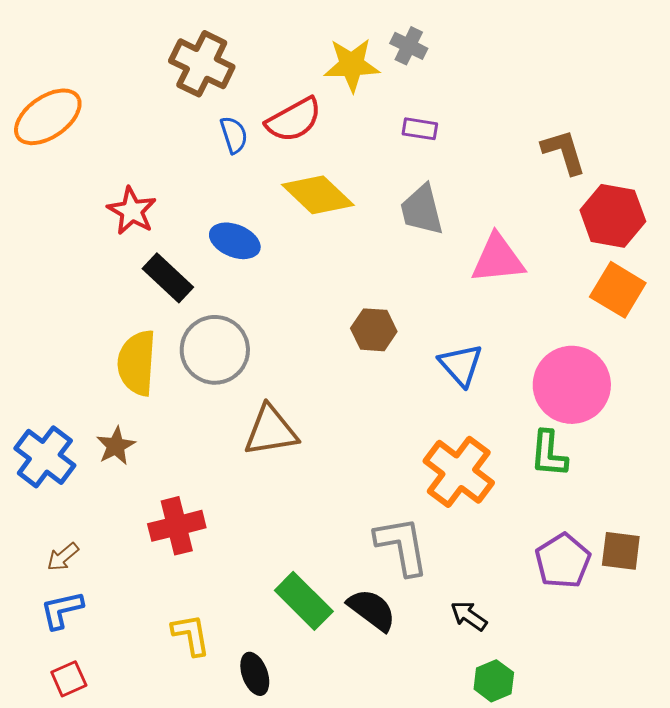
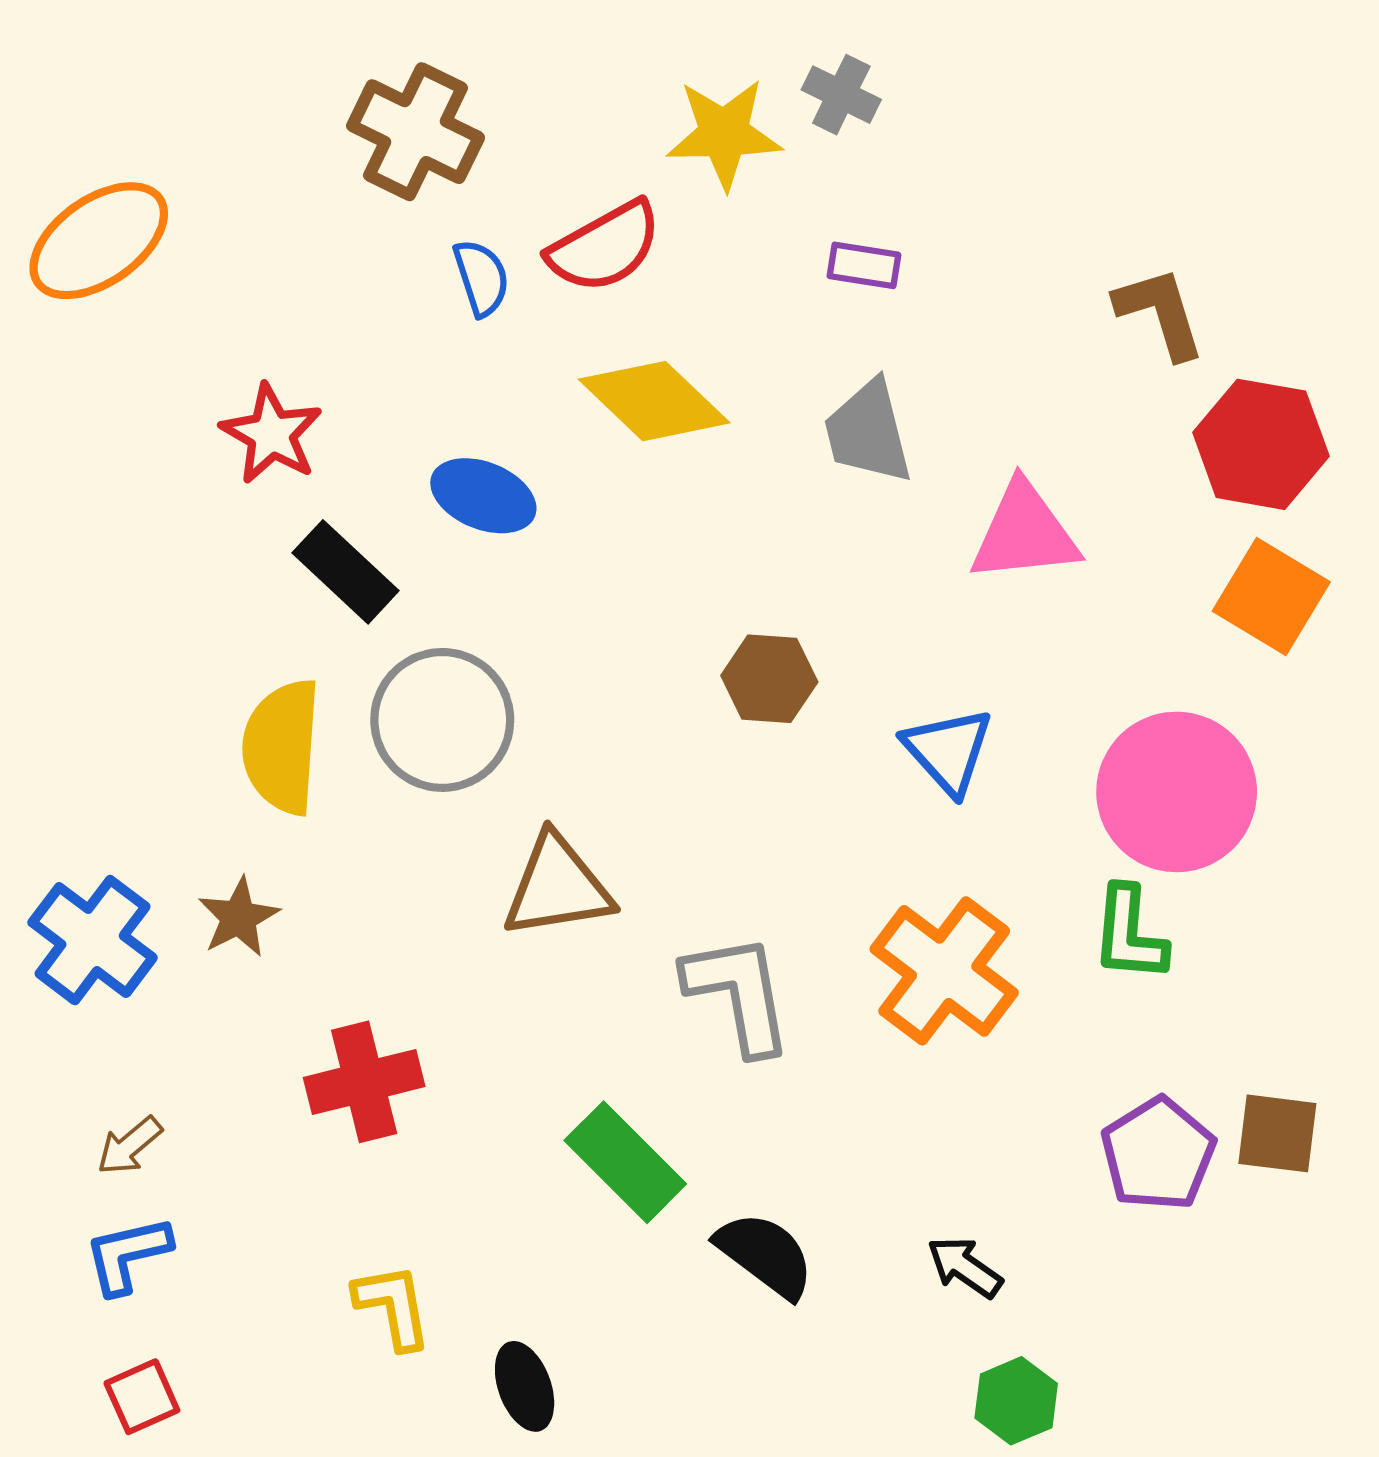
gray L-shape: (402, 546) -> (738, 994), moved
green rectangle: (304, 601) -> (625, 1162), moved

